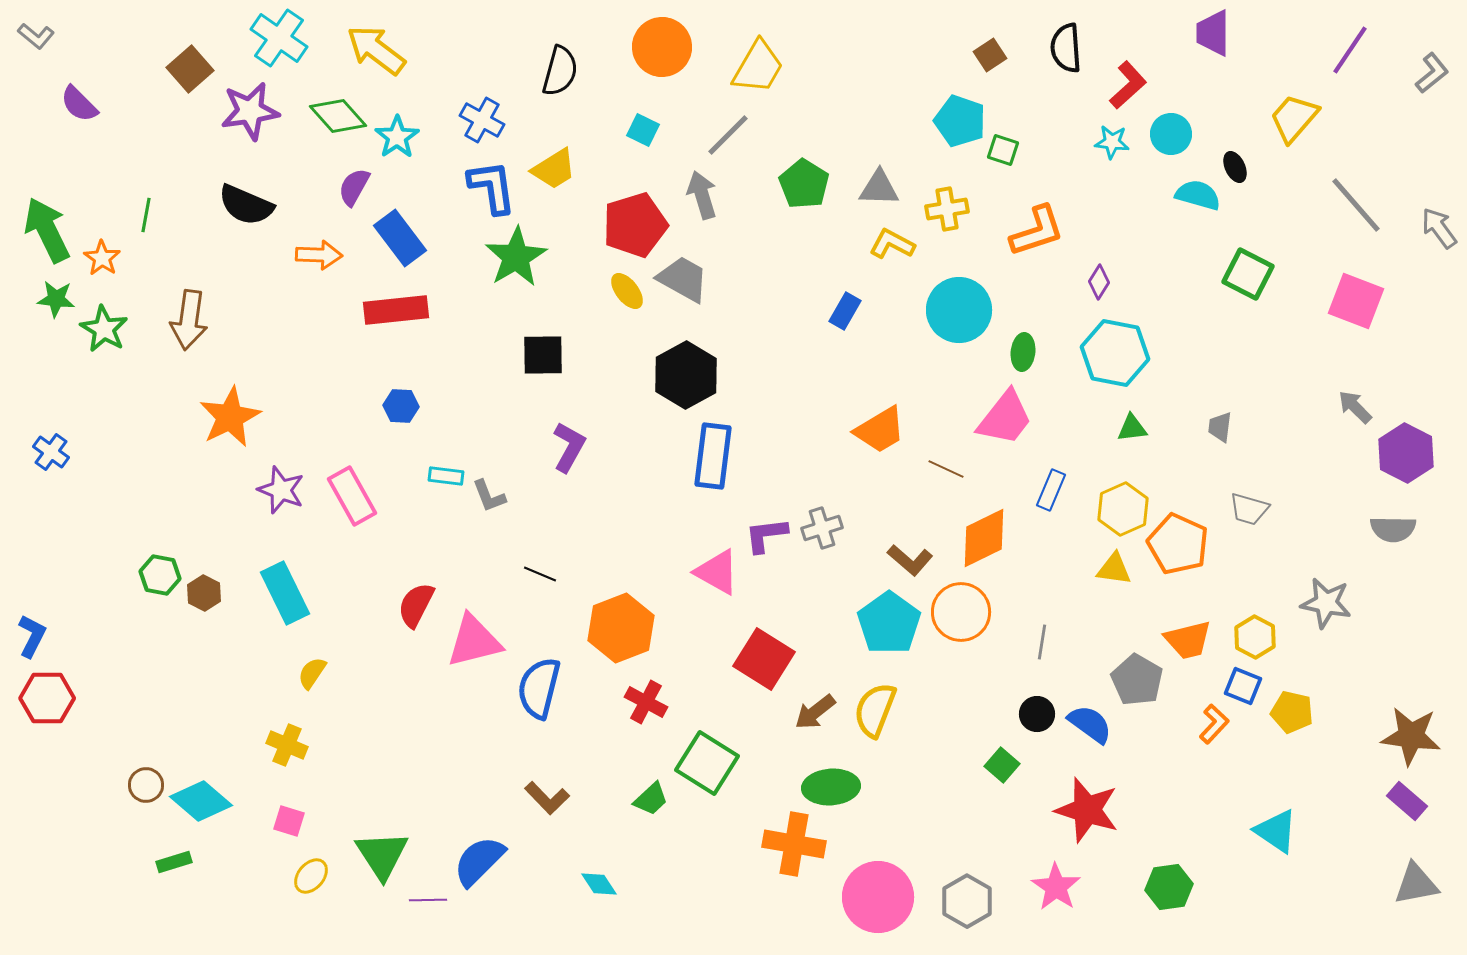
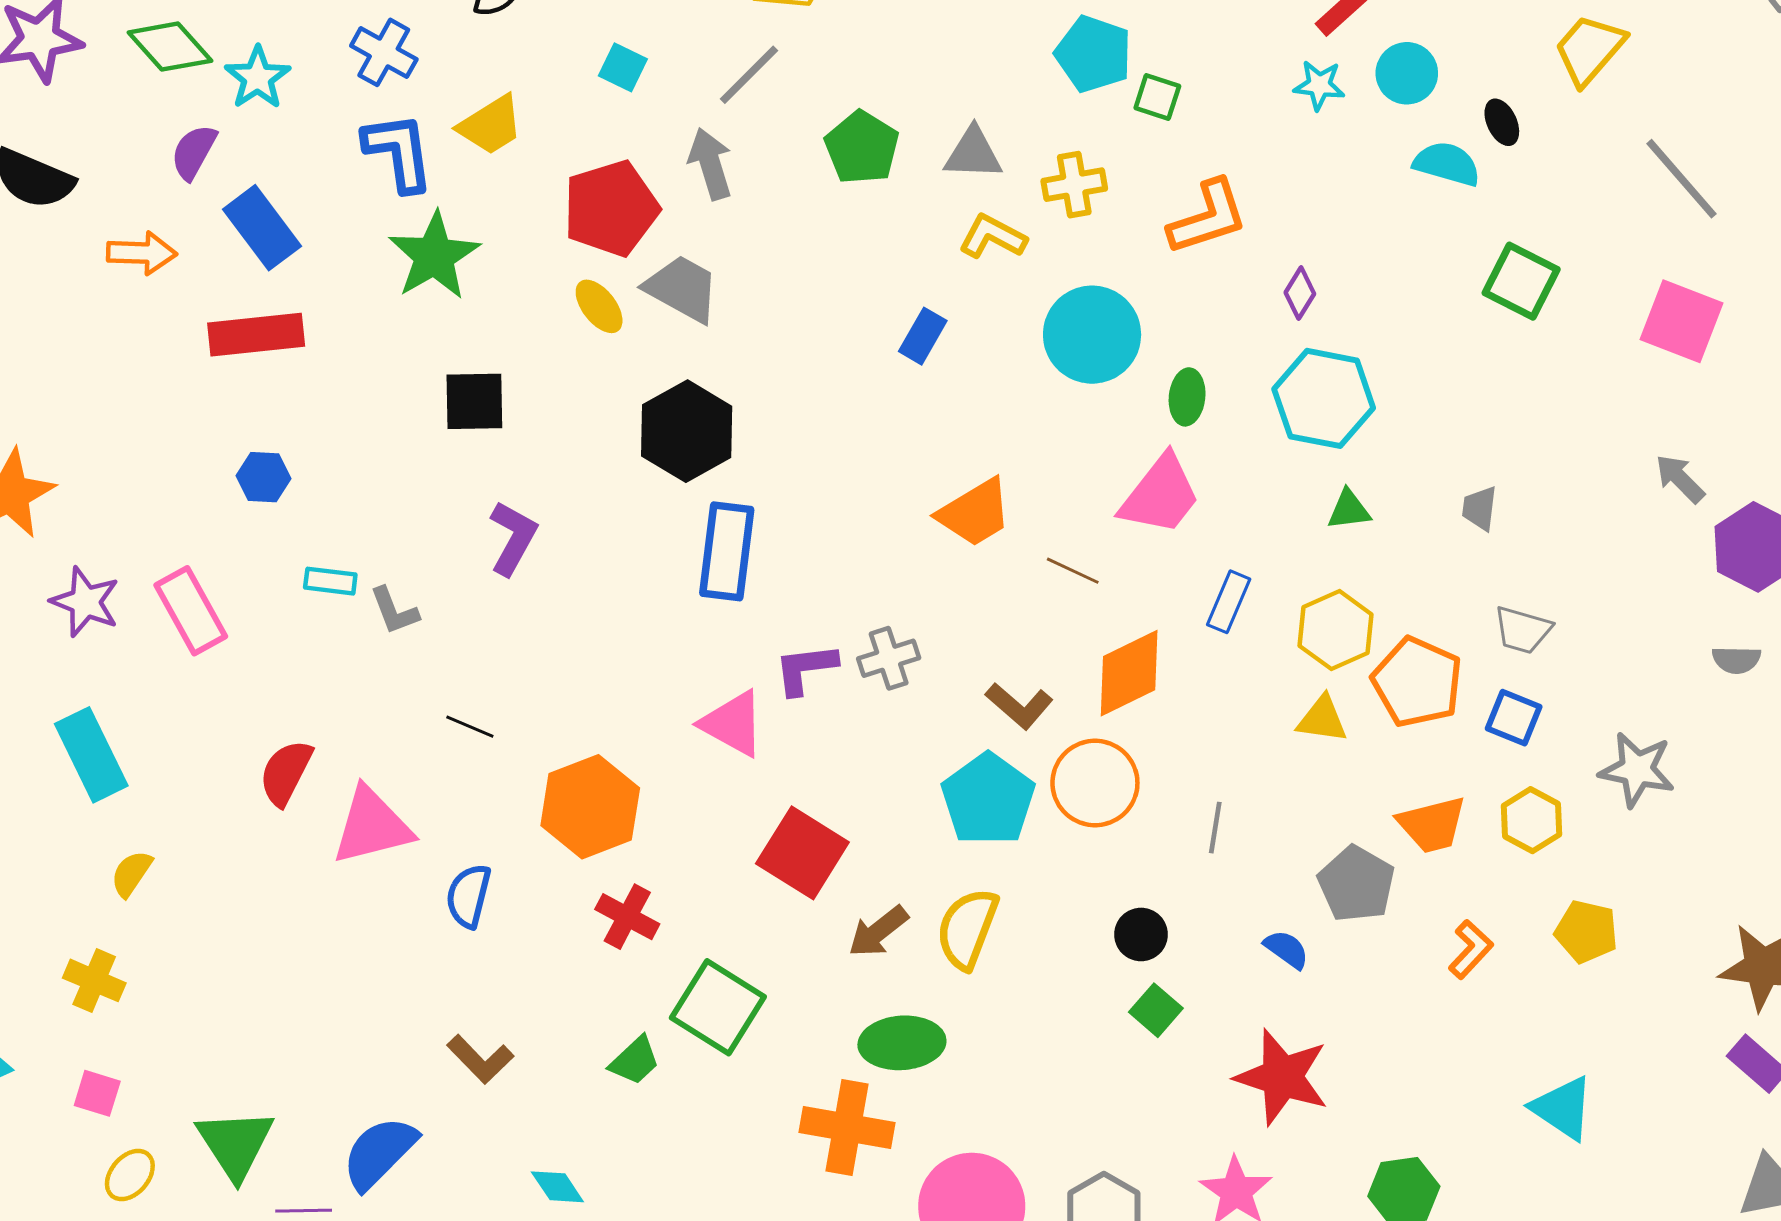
gray semicircle: (1393, 529) -> (1736, 660), size x0.7
blue square: (1243, 686) -> (1514, 718), moved
blue semicircle: (539, 688) -> (468, 896), size x0.7
black circle: (1037, 714) -> (1141, 934), moved
blue semicircle: (1090, 724) -> (1287, 949), size x0.7

